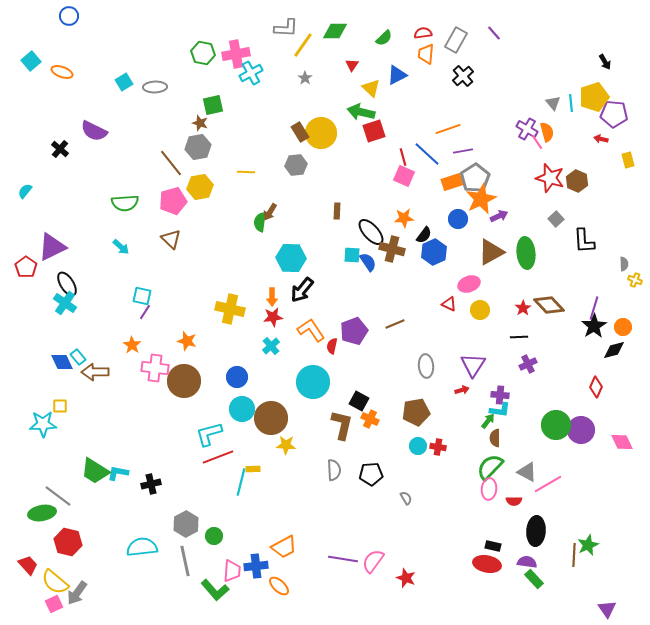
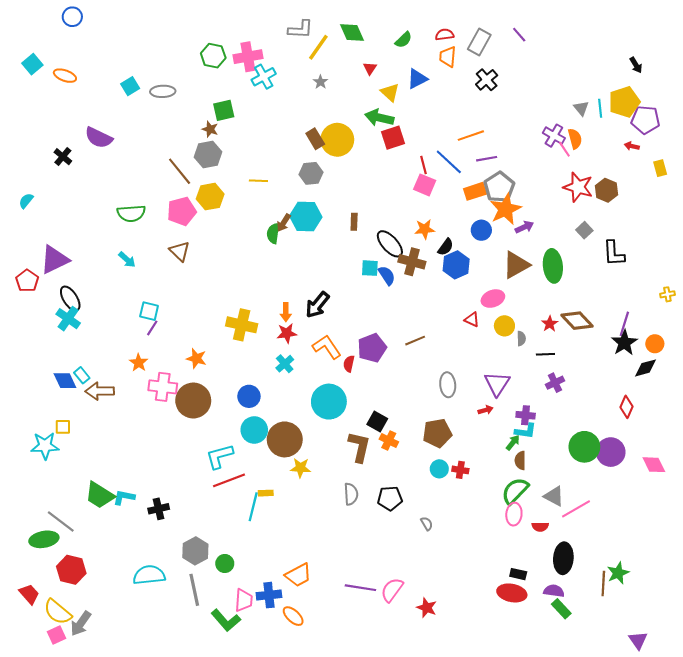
green diamond: (335, 31) -> (352, 33), turned 65
cyan hexagon: (291, 258) -> (306, 217), moved
gray semicircle: (624, 264) -> (521, 338), moved
yellow cross: (635, 280) -> (667, 294), turned -32

